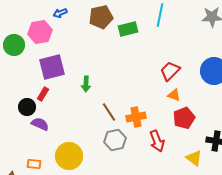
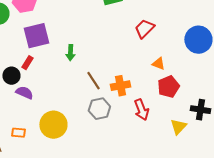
red trapezoid: (170, 71) -> (144, 29), moved
yellow triangle: (194, 158) -> (178, 127), turned 36

